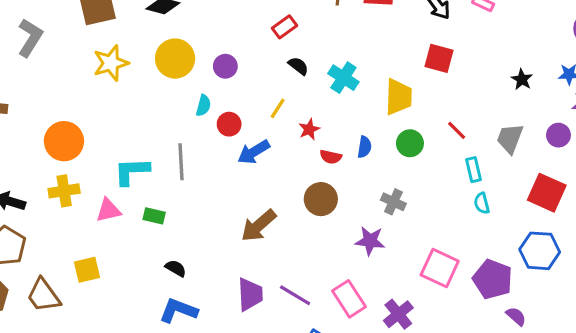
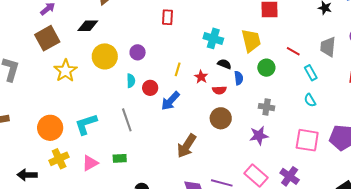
red rectangle: (285, 27) -> (167, 17), turned -35
black semicircle: (298, 66) -> (224, 64), moved
cyan L-shape: (132, 171) -> (86, 124), moved
cyan semicircle: (482, 203) -> (310, 100), moved

